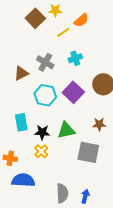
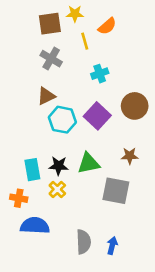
brown square: (35, 18) -> (50, 24), turned 36
yellow line: (63, 32) -> (85, 41), turned -72
gray cross: (45, 62) -> (51, 59), moved
brown triangle: (21, 73) -> (46, 96), moved
cyan rectangle: (21, 122) -> (32, 170), moved

